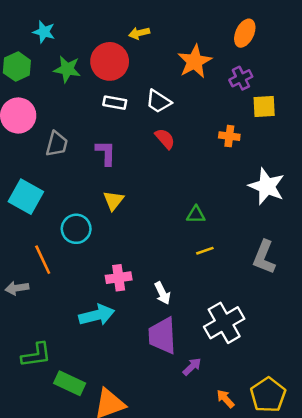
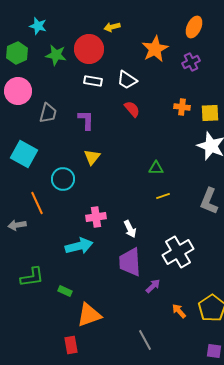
yellow square: (264, 106) -> (210, 113), moved
green rectangle: (70, 383) -> (65, 291), moved, size x0.6

